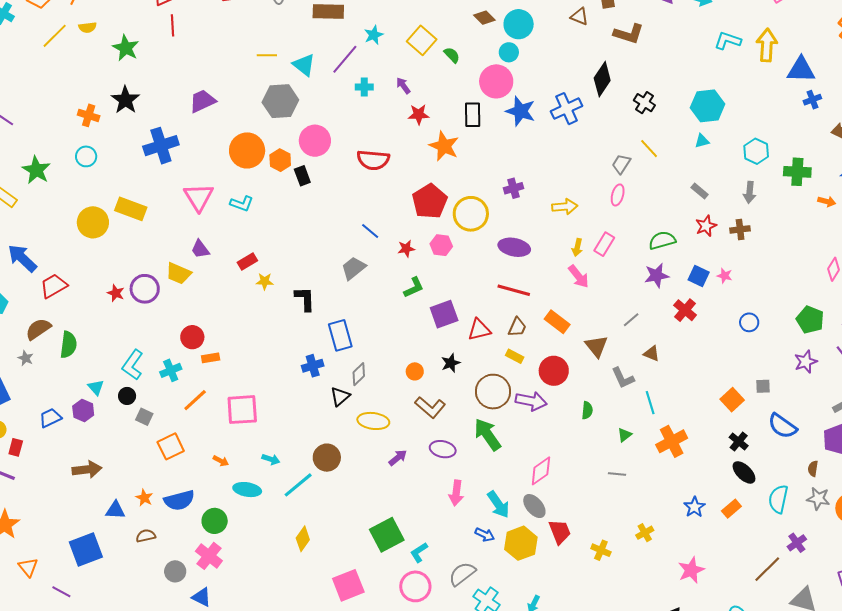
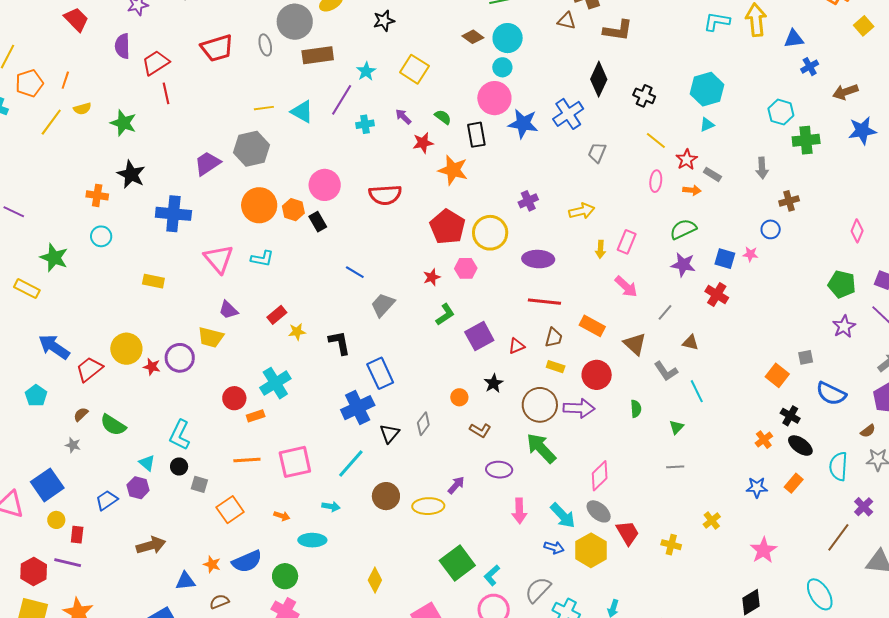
green semicircle: (452, 55) -> (443, 117), moved
blue triangle: (801, 70) -> (794, 39), size x0.7
gray hexagon: (280, 101) -> (252, 149), moved
blue cross: (161, 146) -> (173, 214), turned 32
cyan hexagon: (756, 151) -> (781, 112), moved
gray trapezoid: (621, 164) -> (597, 153), moved
pink ellipse: (618, 195) -> (656, 181), moved
orange arrow: (827, 201) -> (692, 190), moved
yellow rectangle: (131, 209) -> (153, 281), size x0.7
yellow circle: (93, 222) -> (126, 349), moved
red star: (706, 226) -> (687, 160), moved
brown cross: (740, 229) -> (789, 201), moved
blue line: (370, 231) -> (355, 272), moved
purple star: (657, 275) -> (683, 265), turned 30
pink arrow: (579, 276) -> (626, 287), moved
blue circle: (749, 322) -> (771, 229), moved
brown semicircle: (38, 329) -> (81, 414), size x0.6
red triangle: (479, 330) -> (517, 346), size x0.7
green semicircle: (68, 345) -> (113, 425), turned 124
blue cross: (313, 366) -> (358, 408), size x1.5
cyan cross: (171, 370) -> (275, 383), moved, size x1.4
gray diamond: (359, 374) -> (423, 424), moved
orange line: (195, 400) -> (247, 460), turned 48
brown L-shape: (430, 407) -> (480, 430), size x0.7
yellow ellipse: (373, 421) -> (428, 506), moved
orange cross: (672, 441) -> (764, 440), moved, size x0.6
brown semicircle: (813, 469) -> (868, 431), turned -126
cyan line: (298, 485) -> (351, 463), moved
blue star: (694, 507) -> (757, 487), turned -30

